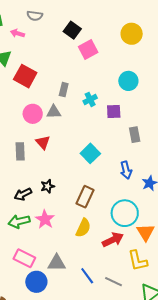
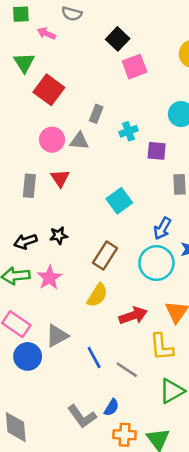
blue arrow: (126, 170) -> (162, 228), turned 36
cyan circle: (125, 213) -> (156, 263), moved
gray triangle: (57, 263) -> (57, 336), turned -36

